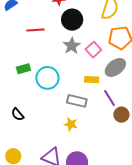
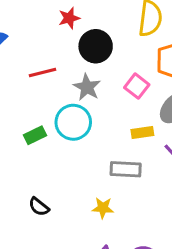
gray star: (72, 46) -> (87, 87), moved
cyan circle: (47, 78) -> (73, 122), moved
yellow star: (71, 124) -> (103, 208), moved

